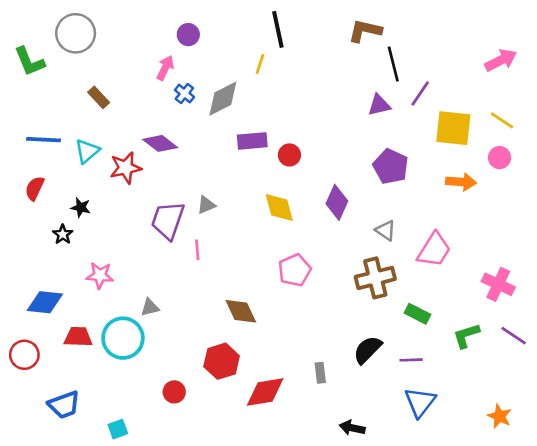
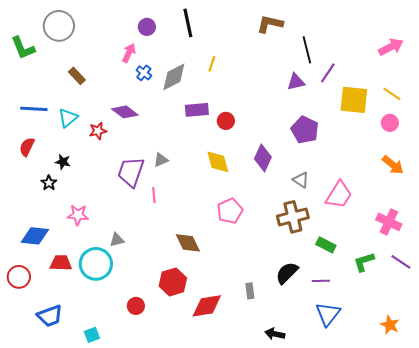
black line: (278, 29) -> (188, 23), moved
brown L-shape: (365, 31) -> (270, 24), moved
yellow line: (260, 64) -> (212, 64), moved
red star: (126, 168) -> (98, 131), size x0.7
orange arrow: (461, 182) -> (393, 165), moved, turned 35

